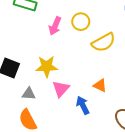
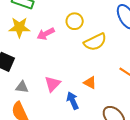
pink arrow: (55, 26) -> (46, 34), moved, turned 36
yellow star: (47, 67) -> (19, 27), moved

